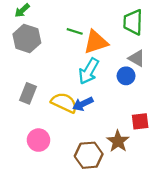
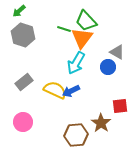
green trapezoid: (133, 22) -> (86, 21), moved, turned -45
orange triangle: (96, 42) -> (82, 38), turned -35
gray rectangle: (28, 93) -> (24, 82), turned 30
pink circle: (38, 140) -> (23, 122), moved

